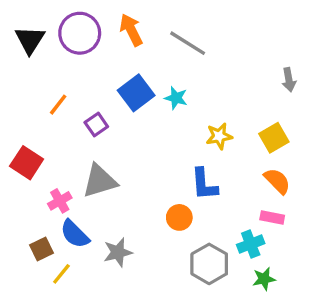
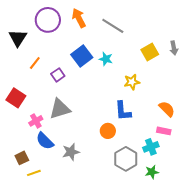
black triangle: (30, 40) -> (18, 38), moved
yellow square: (274, 138) -> (150, 52), moved
brown square: (42, 249) -> (22, 158), moved
yellow line: (61, 274) -> (34, 173), moved, turned 32
green star: (264, 279) -> (152, 172), moved

